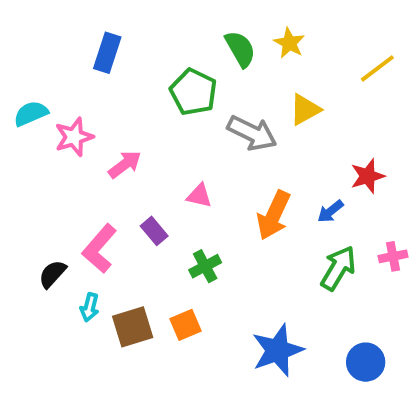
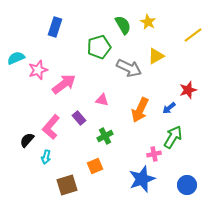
green pentagon: (193, 92) -> (99, 47), turned 30
pink arrow: (125, 164) -> (64, 84), size x1.4
pink cross: (393, 256) -> (154, 154), moved
brown square: (133, 327) -> (67, 185), moved

